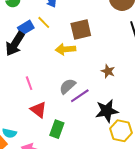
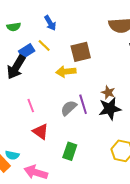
purple line: (80, 96) -> (83, 104), moved, turned -72
black star: (107, 111) -> (110, 109), moved
green rectangle: (57, 129) -> (70, 151), moved

